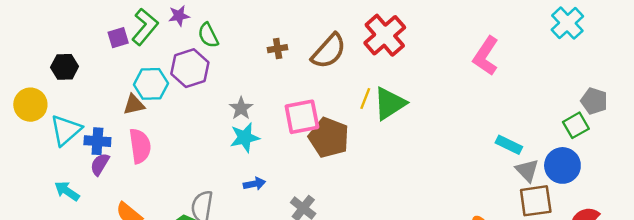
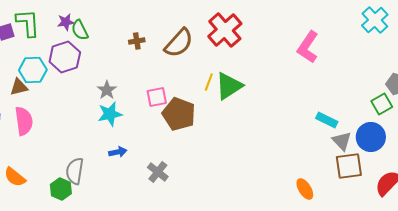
purple star: (179, 16) -> (66, 22), moved
green L-shape: (145, 27) -> (28, 23), turned -44
pink square: (302, 117) -> (157, 97), size x0.7

